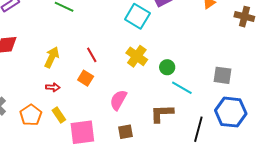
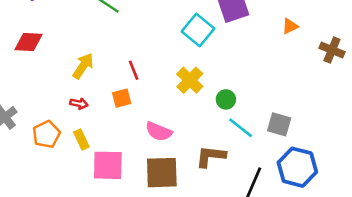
gray square: (223, 75) -> (279, 124), moved
orange square: (86, 78) -> (122, 98), turned 35
pink semicircle: (118, 100) -> (159, 131), turned -105
brown square: (125, 132) -> (162, 173), size x1.8

